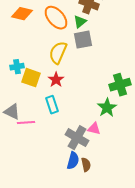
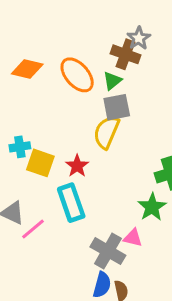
yellow semicircle: (58, 53) -> (106, 132), moved
cyan rectangle: (52, 105) -> (71, 203), size x1.4
pink line: (26, 123) -> (33, 229), turned -36

